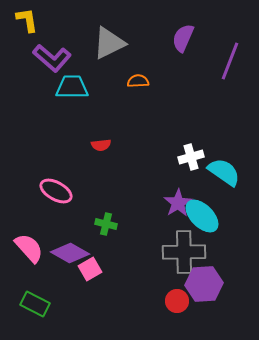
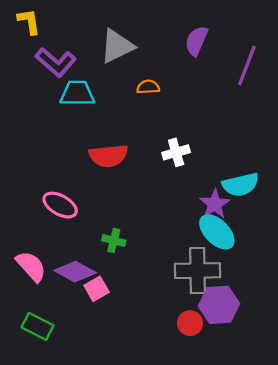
red semicircle: (101, 145) -> (108, 156), size x1.8
white cross: (191, 157) -> (176, 152), moved
cyan semicircle: (224, 172) -> (240, 185), turned 132
purple star: (178, 203) -> (215, 204), moved

